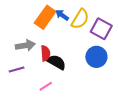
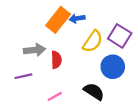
blue arrow: (62, 15) -> (77, 18), turned -48
yellow semicircle: (80, 19) -> (93, 41), moved
black semicircle: (56, 62) -> (94, 91), moved

